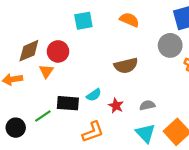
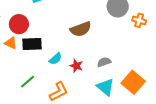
orange triangle: (46, 71) -> (11, 43), turned -32
black rectangle: (68, 103) -> (32, 44), moved
green line: (43, 116) -> (28, 82), moved

